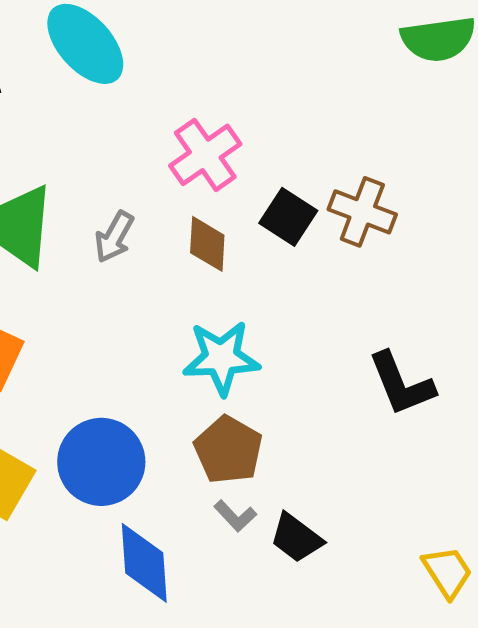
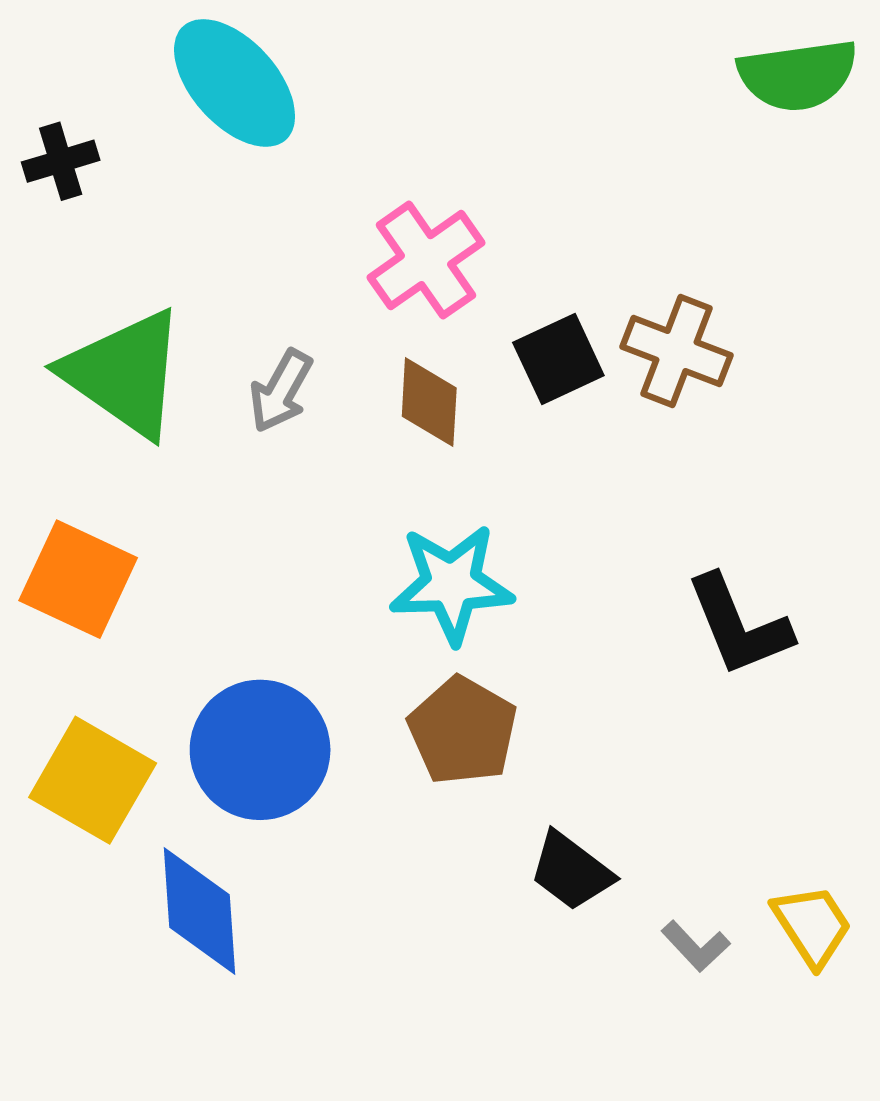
black square: (288, 217) -> (558, 359), turned 32
gray L-shape: (235, 516) -> (696, 946), moved
blue diamond: (144, 563) -> (199, 911), moved

